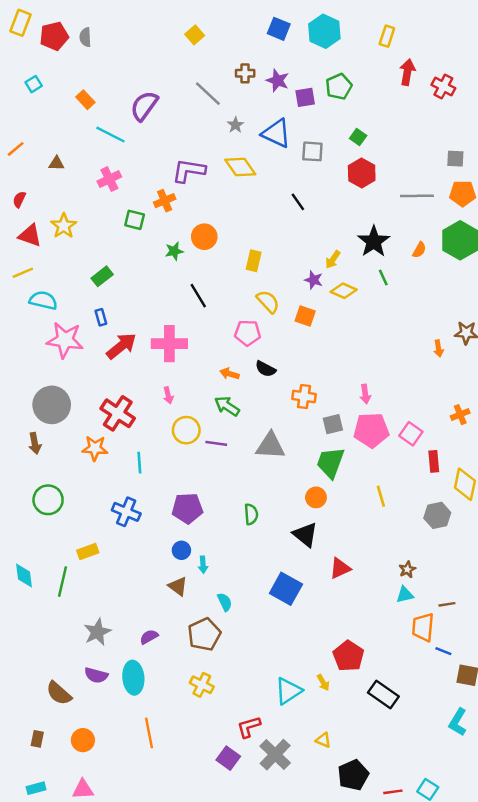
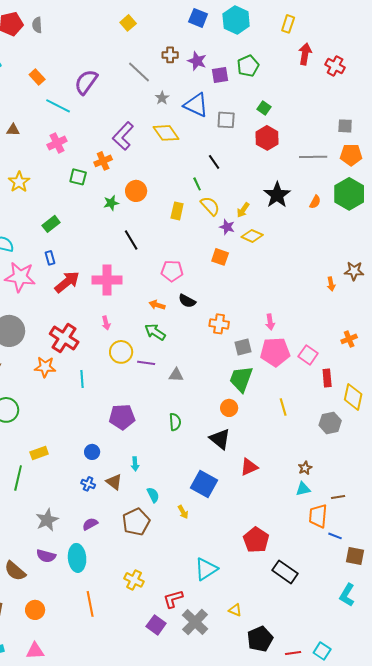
purple L-shape: (189, 171) -> (123, 136), turned -56
green line: (383, 278) -> (197, 184), moved
yellow semicircle: (268, 302) -> (210, 206), moved
gray triangle: (270, 446) -> (176, 375), moved, size x0.6
blue cross: (126, 512) -> (88, 484), moved, size x0.6
blue circle: (181, 550) -> (92, 452), moved
yellow arrow: (323, 682) -> (183, 512), moved
yellow cross: (202, 685) -> (134, 580), moved

